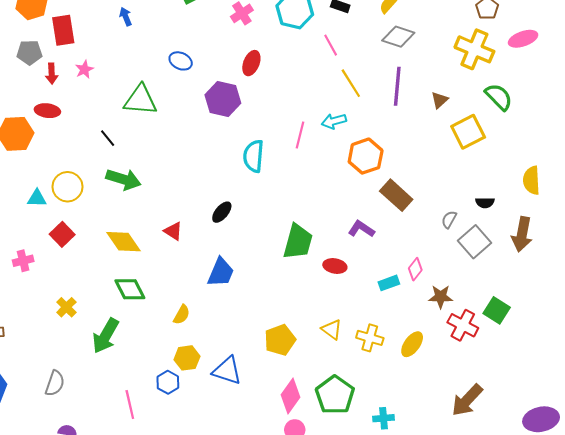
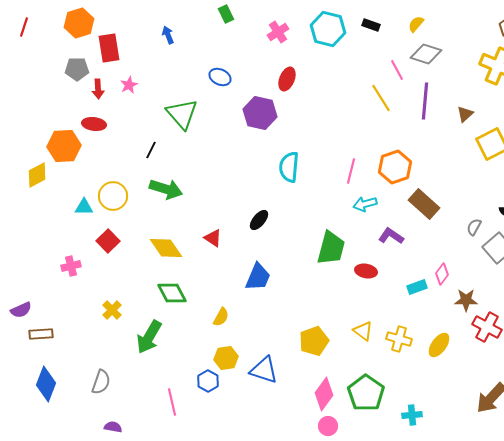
pink line: (331, 45) -> (397, 70), moved
green triangle: (140, 100) -> (182, 114), turned 44
cyan arrow: (334, 121) -> (365, 204), moved
pink line: (300, 135) -> (351, 171), moved
black line: (108, 138) -> (151, 150), turned 66

